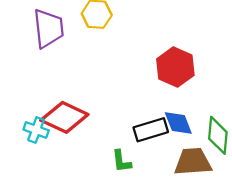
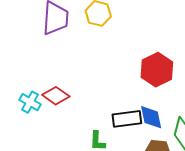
red diamond: (64, 117) -> (56, 96), size x0.7

